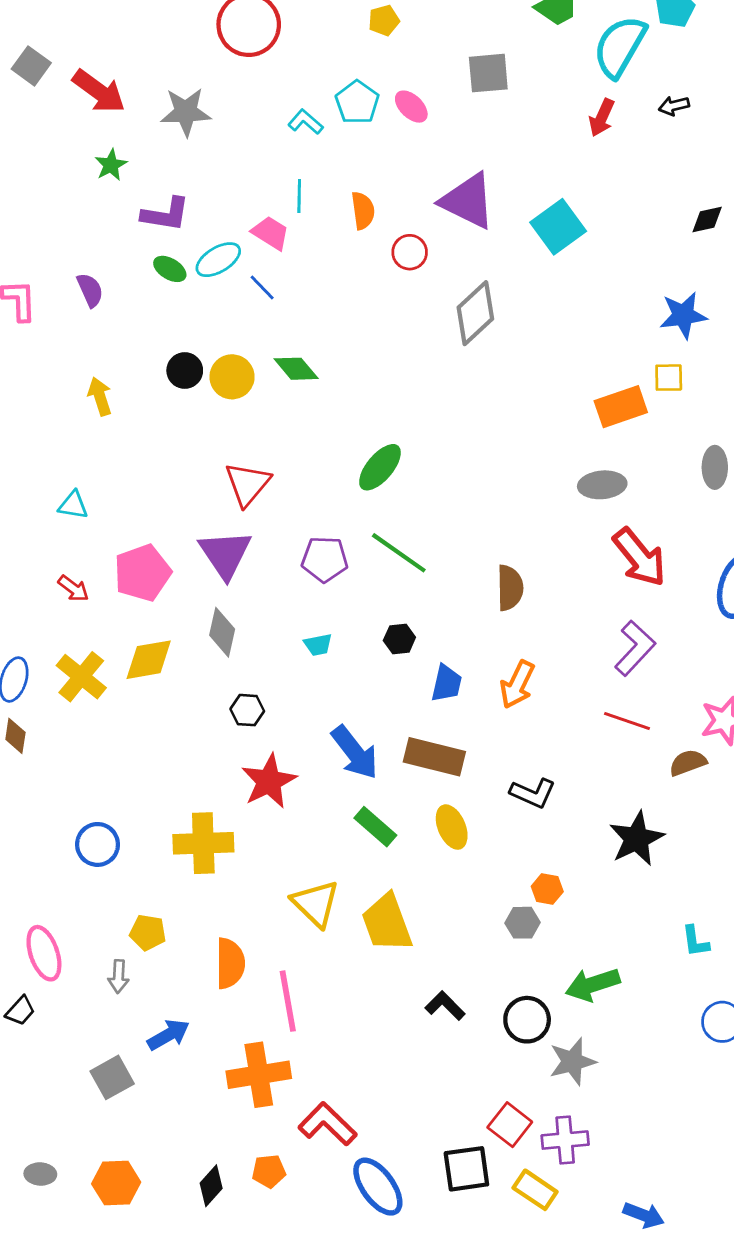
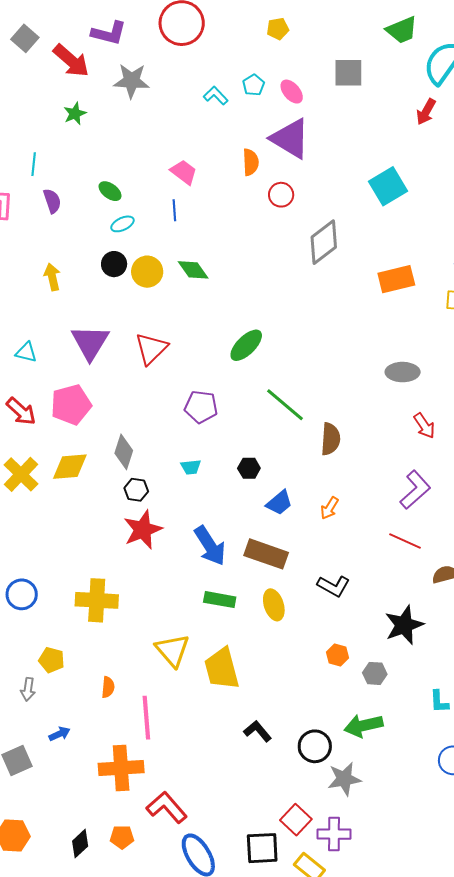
cyan pentagon: (357, 102) -> (254, 85), size x0.7
cyan line: (299, 196) -> (34, 164), moved
purple triangle: (468, 201) -> (290, 139), moved
purple L-shape: (165, 214) -> (109, 33), moved
cyan ellipse: (218, 260) -> (122, 224), moved, size x0.7
blue line: (262, 287) -> (174, 210), turned 35
orange rectangle: (621, 407) -> (396, 279), moved
green line: (399, 553) -> (285, 405), moved
purple triangle: (225, 554) -> (90, 342), moved
red arrow: (639, 557) -> (424, 426), size x0.6
red arrow: (73, 588) -> (21, 411), size x1.4
blue trapezoid: (446, 683) -> (279, 503), turned 32
orange arrow: (517, 685) -> (329, 508), size x0.7
black hexagon: (247, 710) -> (136, 490), moved
red star: (269, 781) -> (143, 530), moved
green rectangle: (375, 827) -> (220, 600), turned -36
gray hexagon: (522, 923) -> (375, 673), moved
orange semicircle: (230, 963) -> (108, 687), size x0.6
blue arrow: (168, 1035) -> (60, 734), size x0.7

